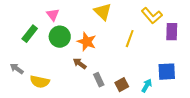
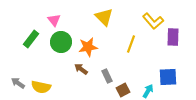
orange star: (87, 42) -> (88, 47), turned -30
gray arrow: (17, 69) -> (18, 83), moved
gray rectangle: (99, 80) -> (107, 76), moved

